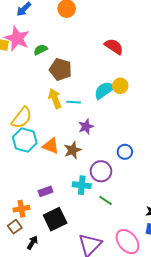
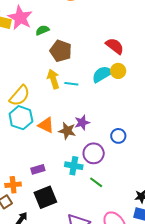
red semicircle: (114, 46) -> (115, 46), moved
purple star: (86, 127) -> (82, 123), moved
brown star: (73, 150) -> (67, 131), turned 30

